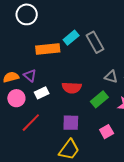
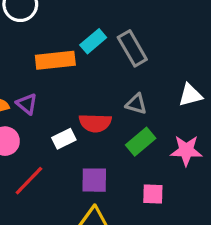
gray triangle: (111, 77) -> (136, 104), moved
white rectangle: (42, 93) -> (64, 139), moved
pink square: (107, 132) -> (153, 194), turned 32

